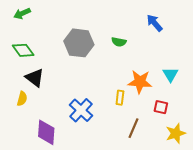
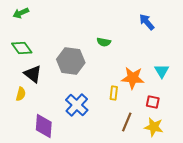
green semicircle: (119, 42) -> (104, 42), moved
gray hexagon: (79, 43) -> (71, 61), moved
yellow star: (176, 133) -> (154, 127), moved, turned 30

